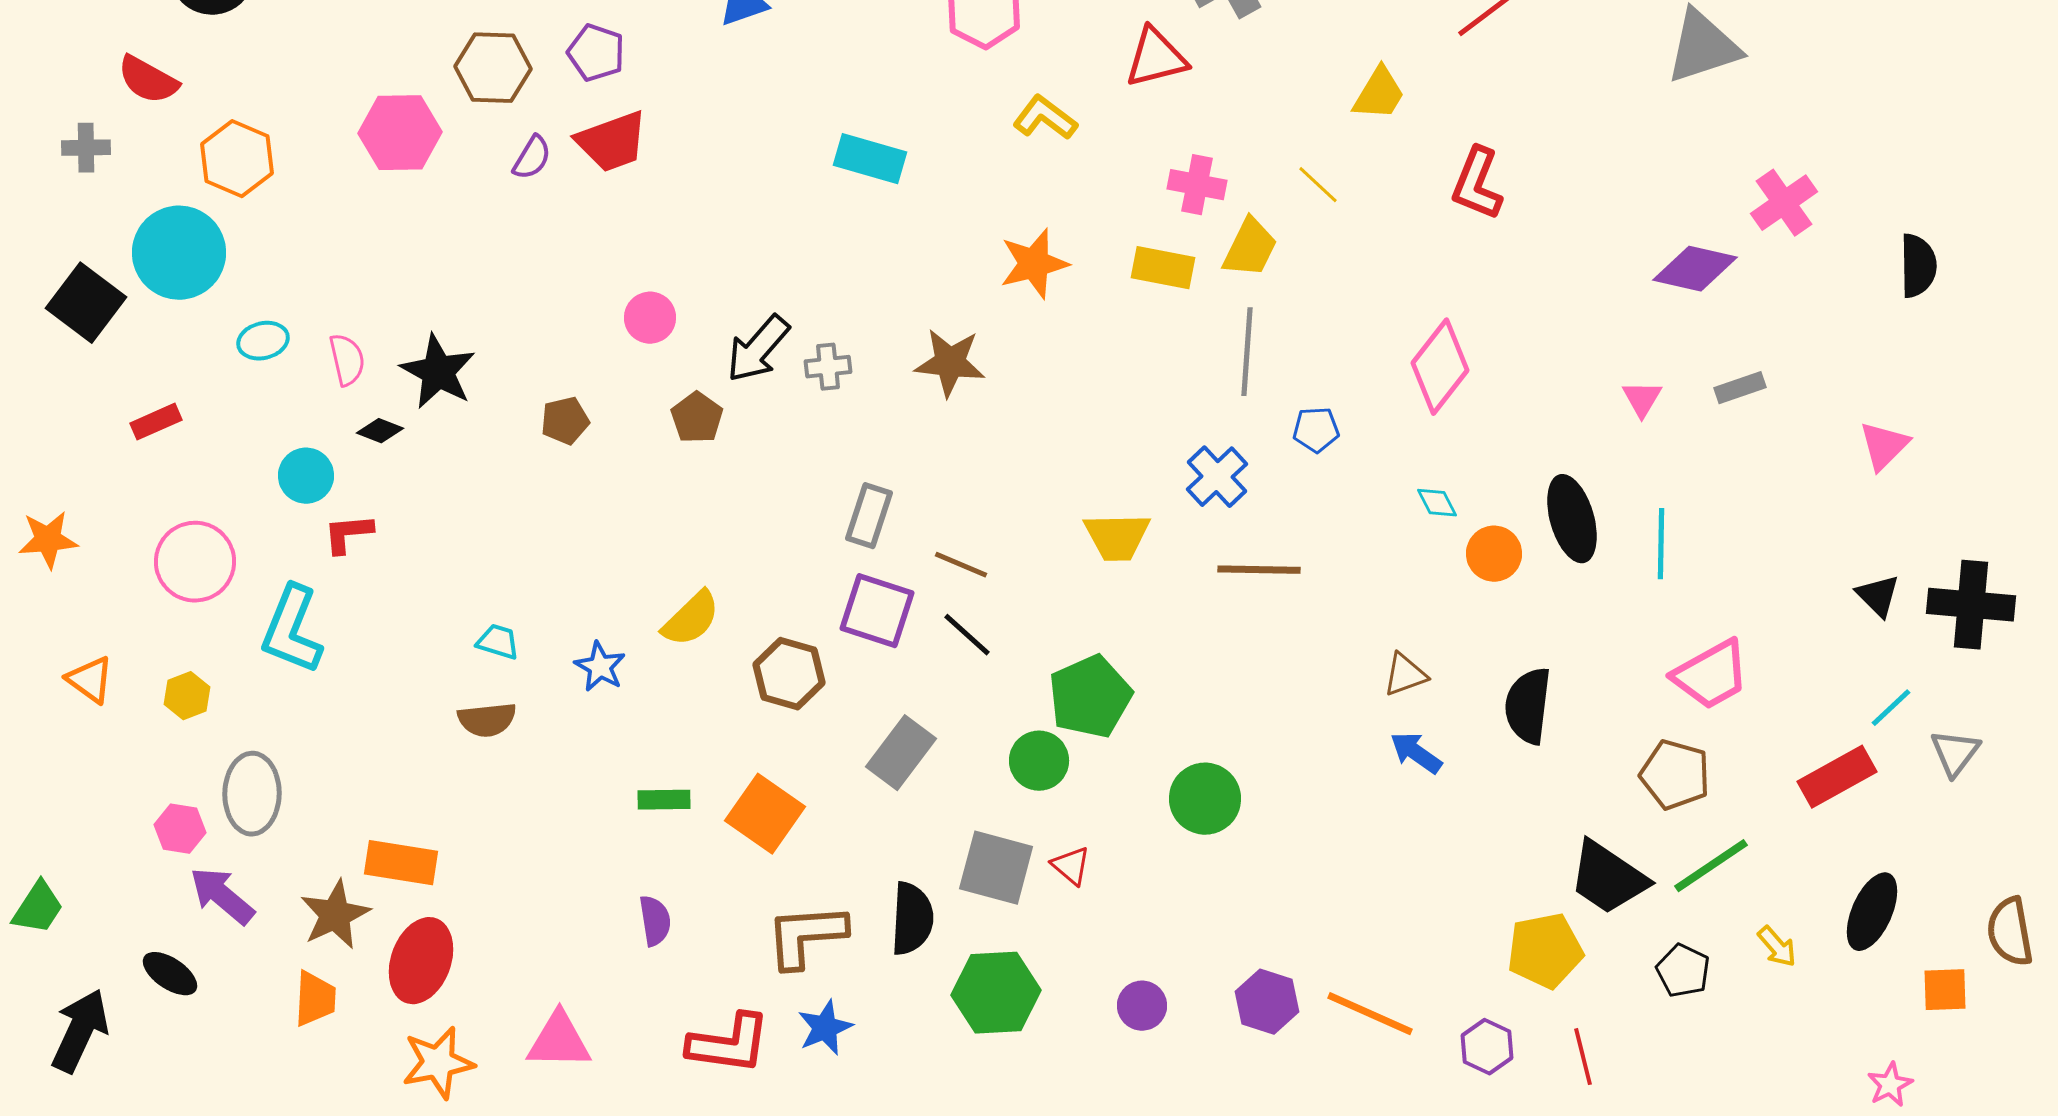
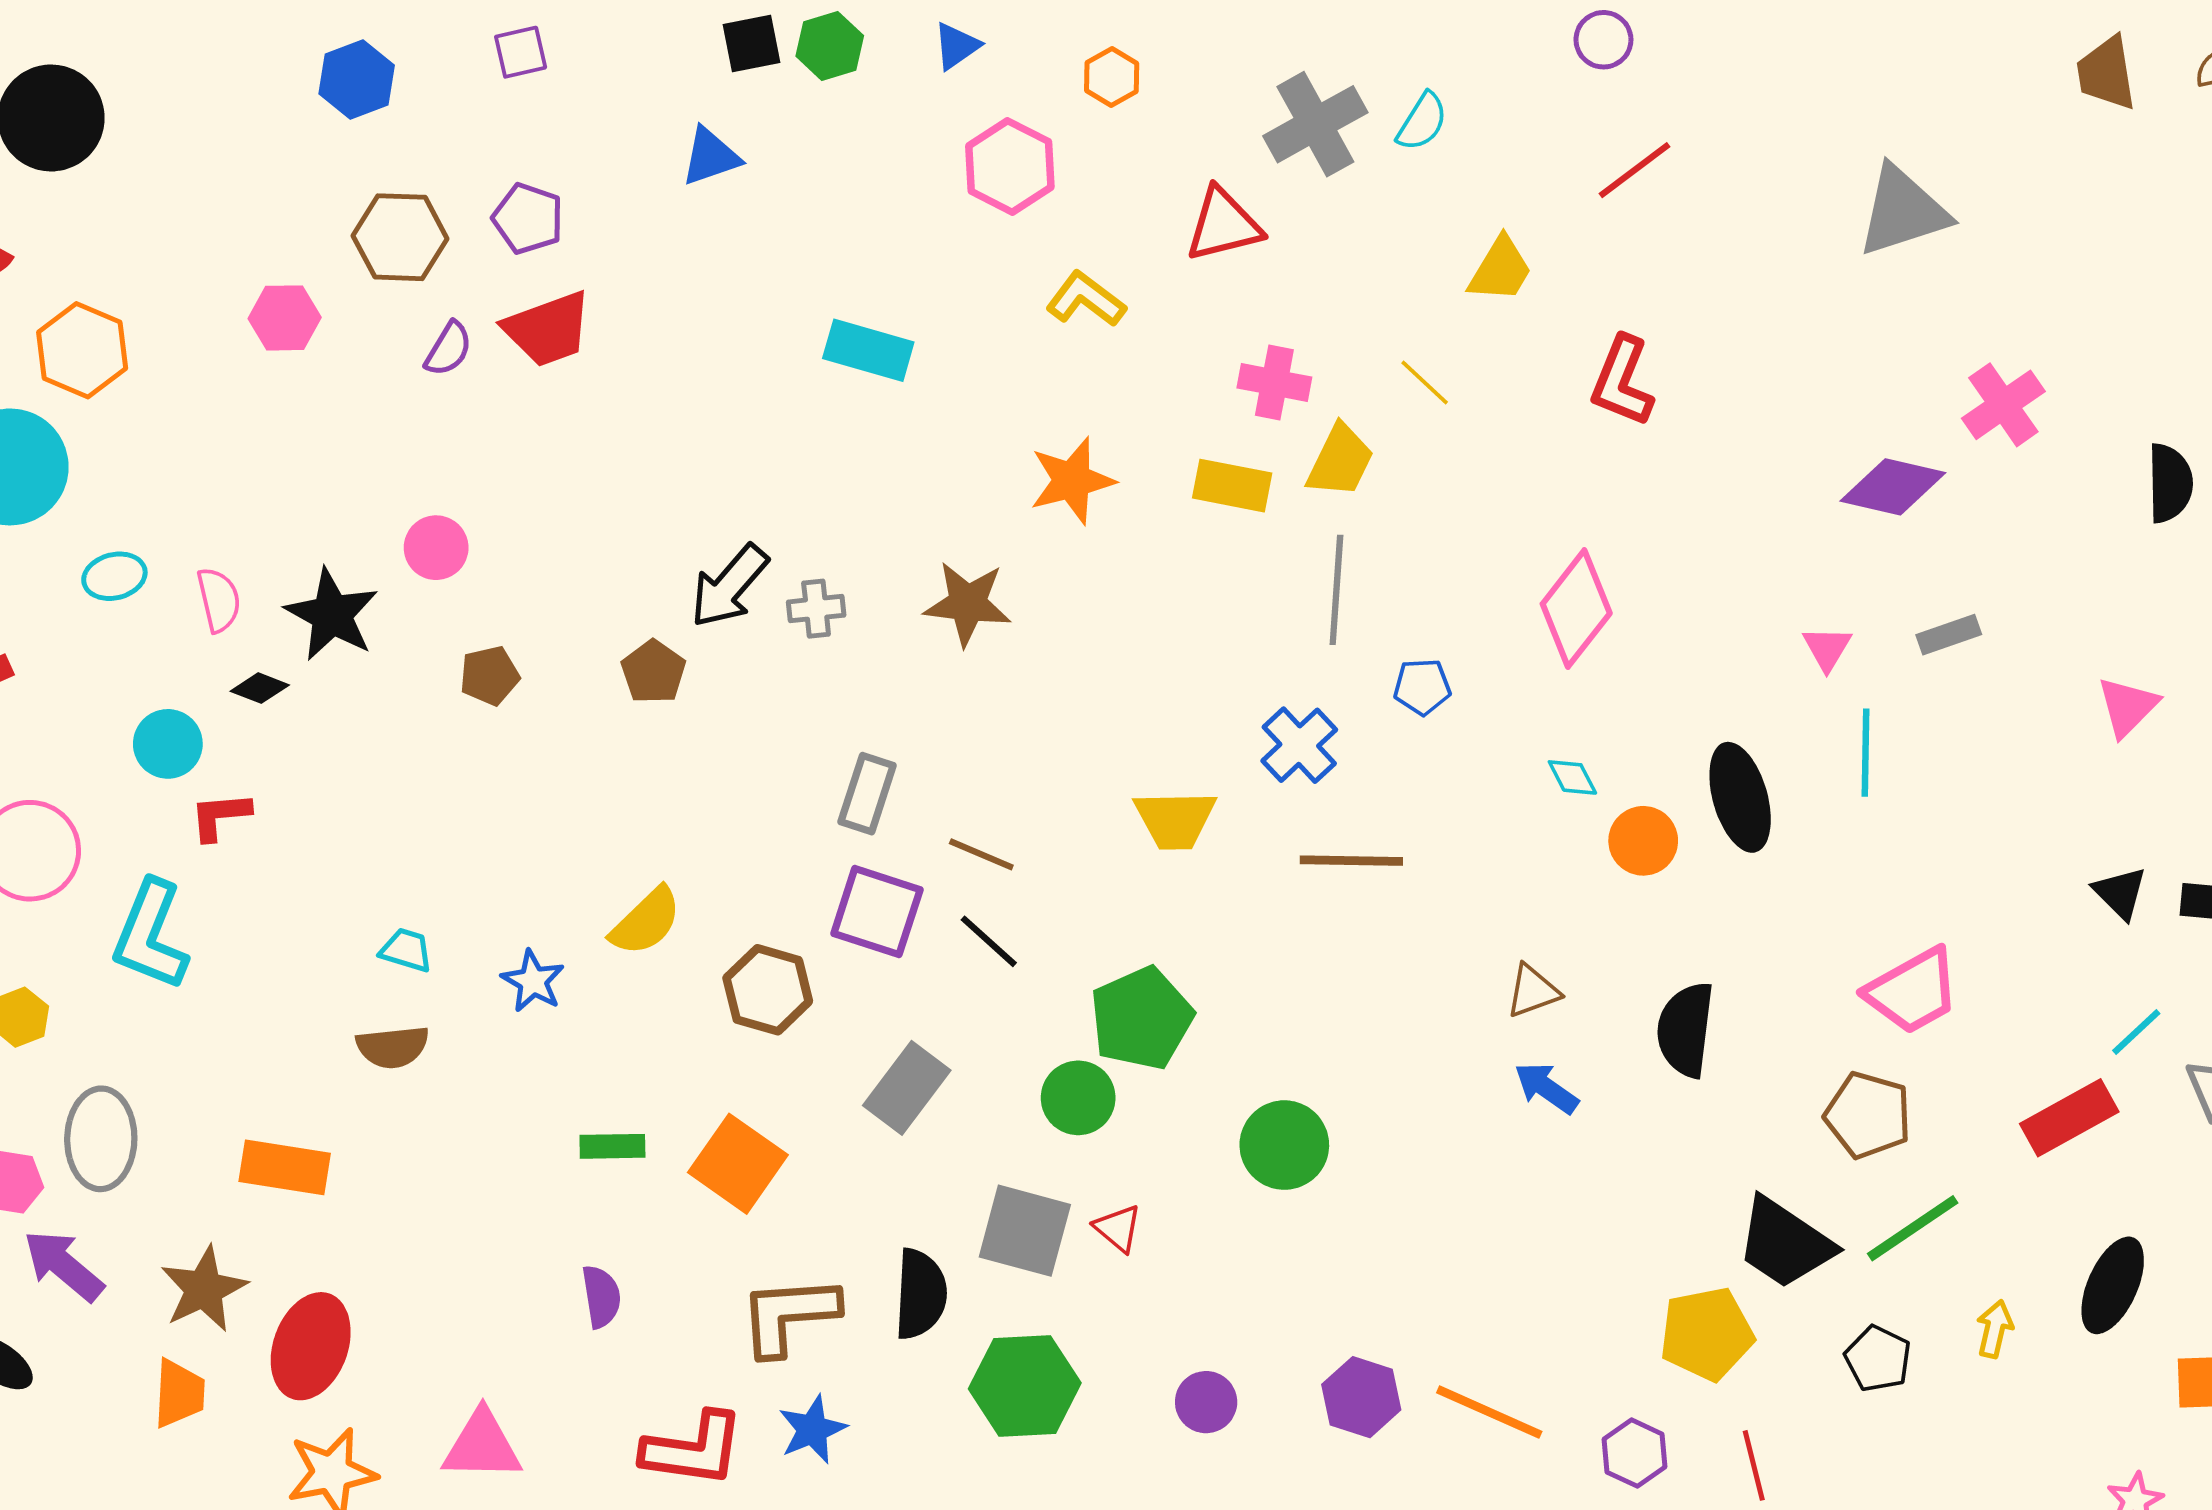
pink hexagon: (400, 133) -> (285, 318), size x0.7
pink circle: (650, 318) -> (436, 548), moved
cyan line: (1661, 544) -> (1866, 753), moved
orange rectangle: (401, 863) -> (285, 1167), moved
yellow arrow: (1777, 947) -> (1995, 1329), turned -126

